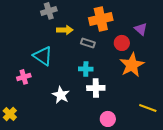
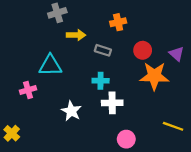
orange cross: (101, 19) -> (118, 22), size x0.6
purple triangle: (141, 29) -> (177, 54), moved
cyan triangle: (43, 56) -> (50, 65), turned -35
orange star: (132, 65) -> (154, 76), turned 30

